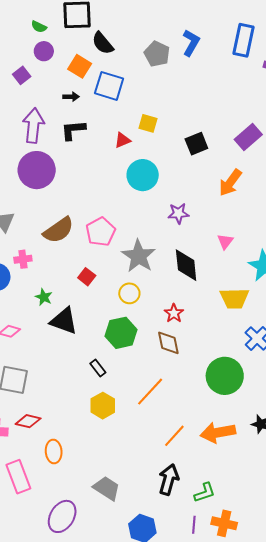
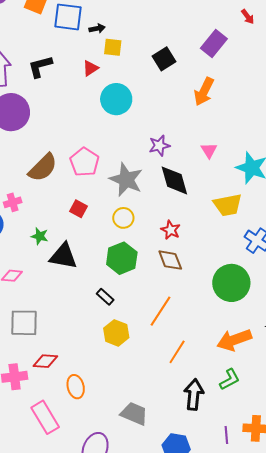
black arrow: (71, 97) -> (97, 28), moved
purple star: (178, 213) -> (159, 146), moved
orange line: (174, 436) -> (177, 352), moved
green L-shape: (205, 493) -> (230, 379), moved

